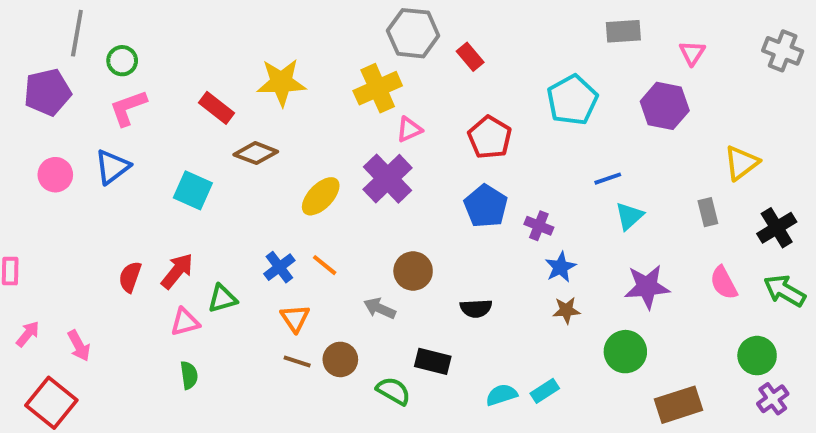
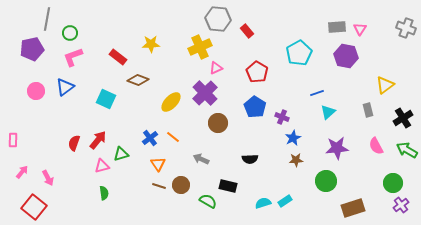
gray rectangle: (623, 31) -> (337, 27), moved
yellow star: (281, 82) -> (151, 44), size x0.7
brown circle: (413, 271) -> (218, 123), moved

